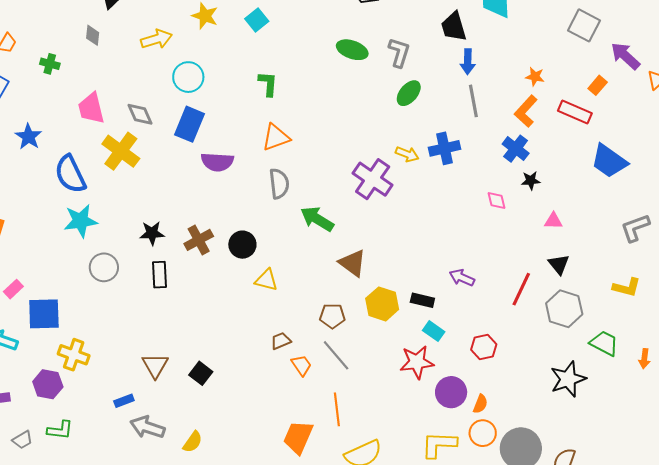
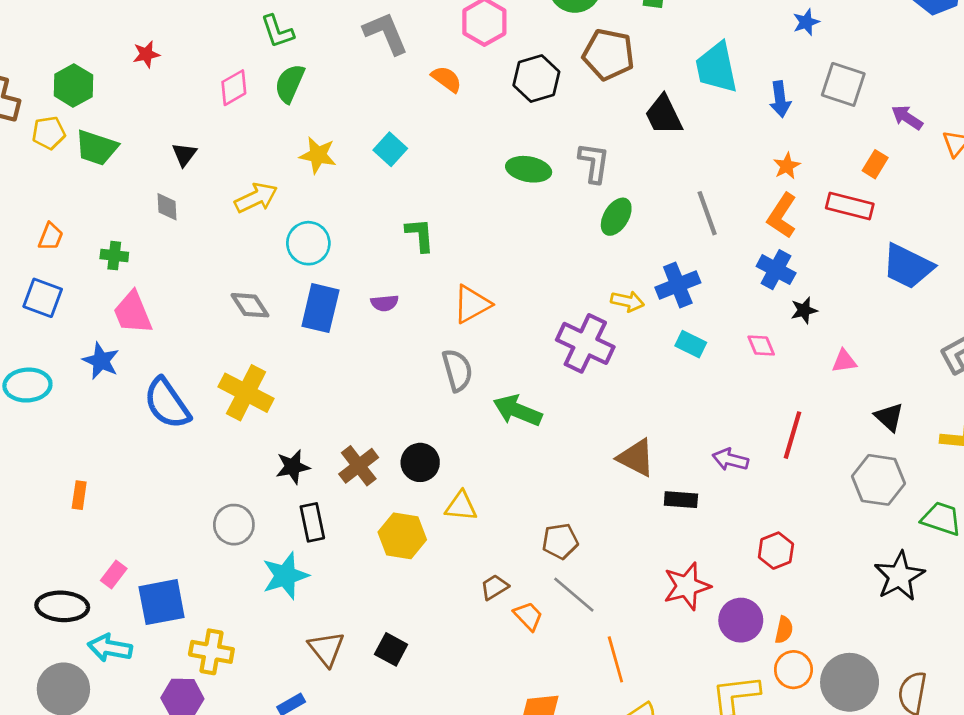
purple arrow: (625, 56) -> (907, 117), size x0.7
blue arrow: (468, 62) -> (780, 99), moved
orange star: (535, 77) -> (787, 166), turned -30
pink trapezoid: (91, 108) -> (133, 313), moved
orange triangle: (276, 137) -> (472, 304), moved
yellow cross: (121, 151) -> (246, 393), moved
purple semicircle: (217, 162) -> (385, 303), moved, size x0.6
cyan star: (81, 221) -> (285, 576), moved
brown triangle: (353, 263) -> (636, 458), moved
black triangle: (559, 264) -> (889, 417), moved
red line: (521, 289) -> (793, 435), moved
yellow hexagon: (382, 304) -> (402, 536), moved
cyan rectangle: (434, 331) -> (691, 344), moved
orange line: (337, 409) -> (615, 659), moved

